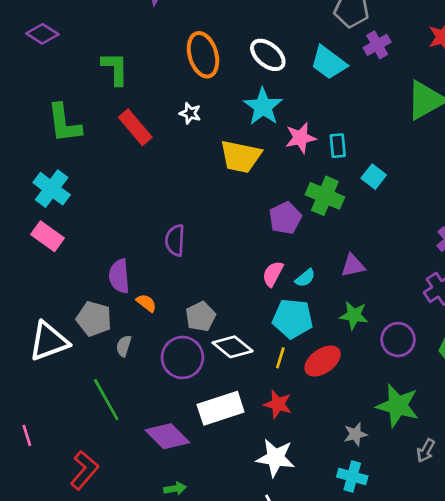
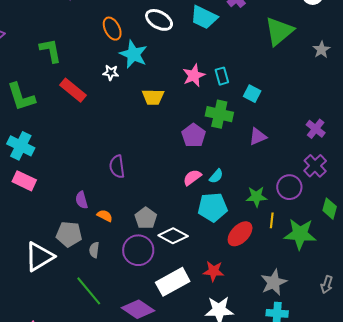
orange ellipse: (203, 55) -> (112, 29), size x0.7
cyan star: (263, 107) -> (133, 54), moved
yellow trapezoid: (241, 156) -> (153, 97), size x0.7
purple triangle: (353, 266) -> (258, 137), moved
pink semicircle: (273, 274) -> (192, 177), turned 36
purple semicircle: (119, 276) -> (82, 200), size x0.7
purple circle: (398, 340) -> (289, 187), moved
yellow line: (280, 358) -> (272, 220), moved
green star: (398, 406) -> (300, 234), moved
gray star: (355, 434) -> (274, 282), size x1.5

